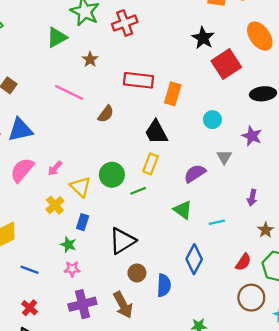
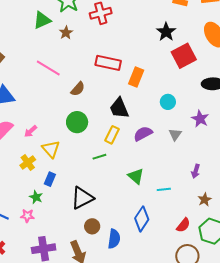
brown star: (90, 59) -> (66, 33), moved
purple semicircle: (195, 173) -> (143, 134), moved
green circle: (112, 175) -> (77, 122), moved
pink star: (72, 269) -> (27, 216), moved

